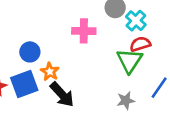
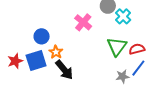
pink cross: (84, 31) -> (83, 22), turned 36
red semicircle: (140, 44) -> (137, 49), moved
gray star: (126, 101) -> (123, 76), moved

